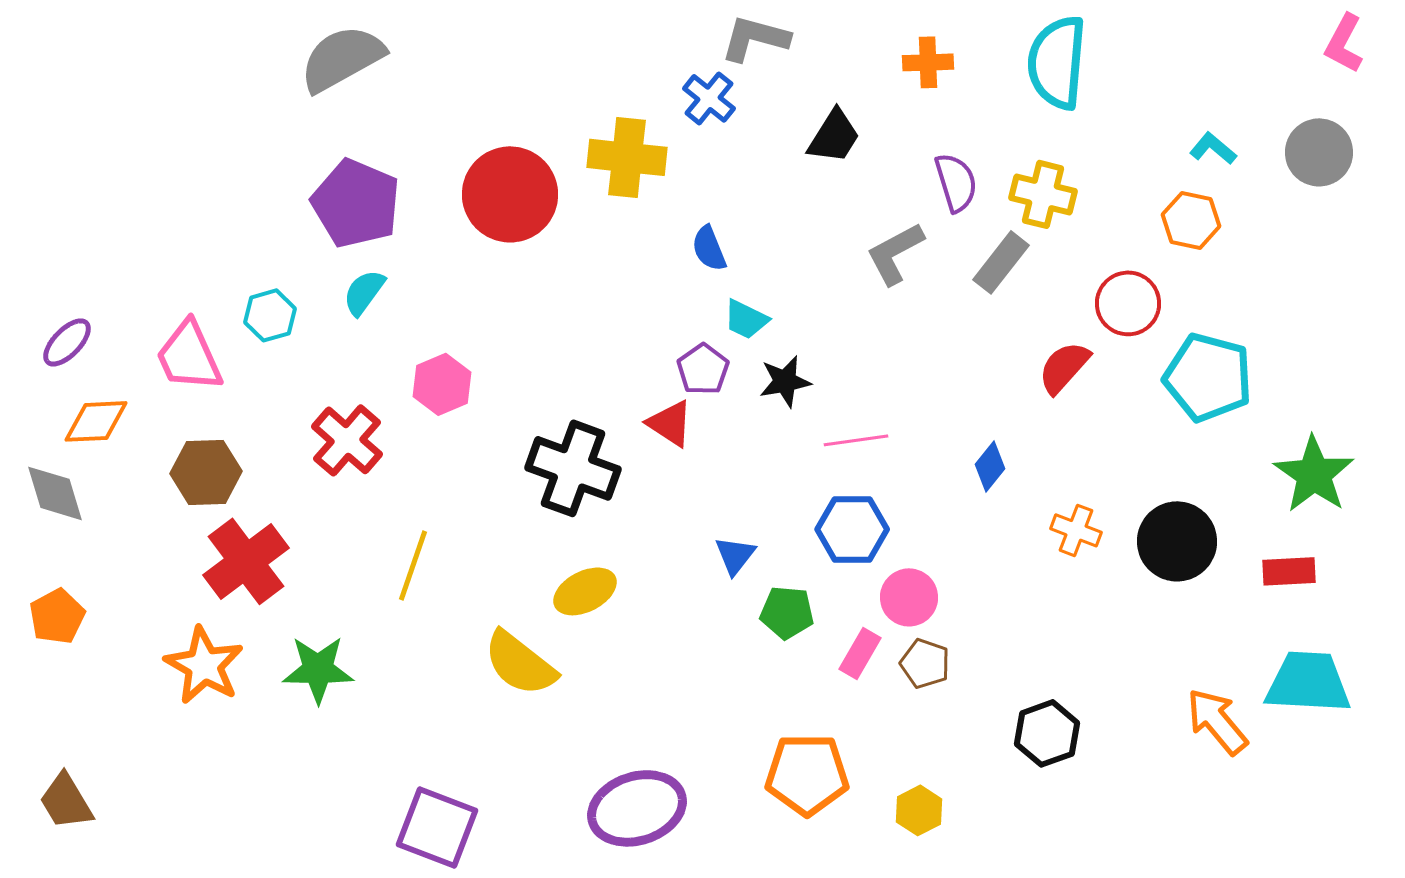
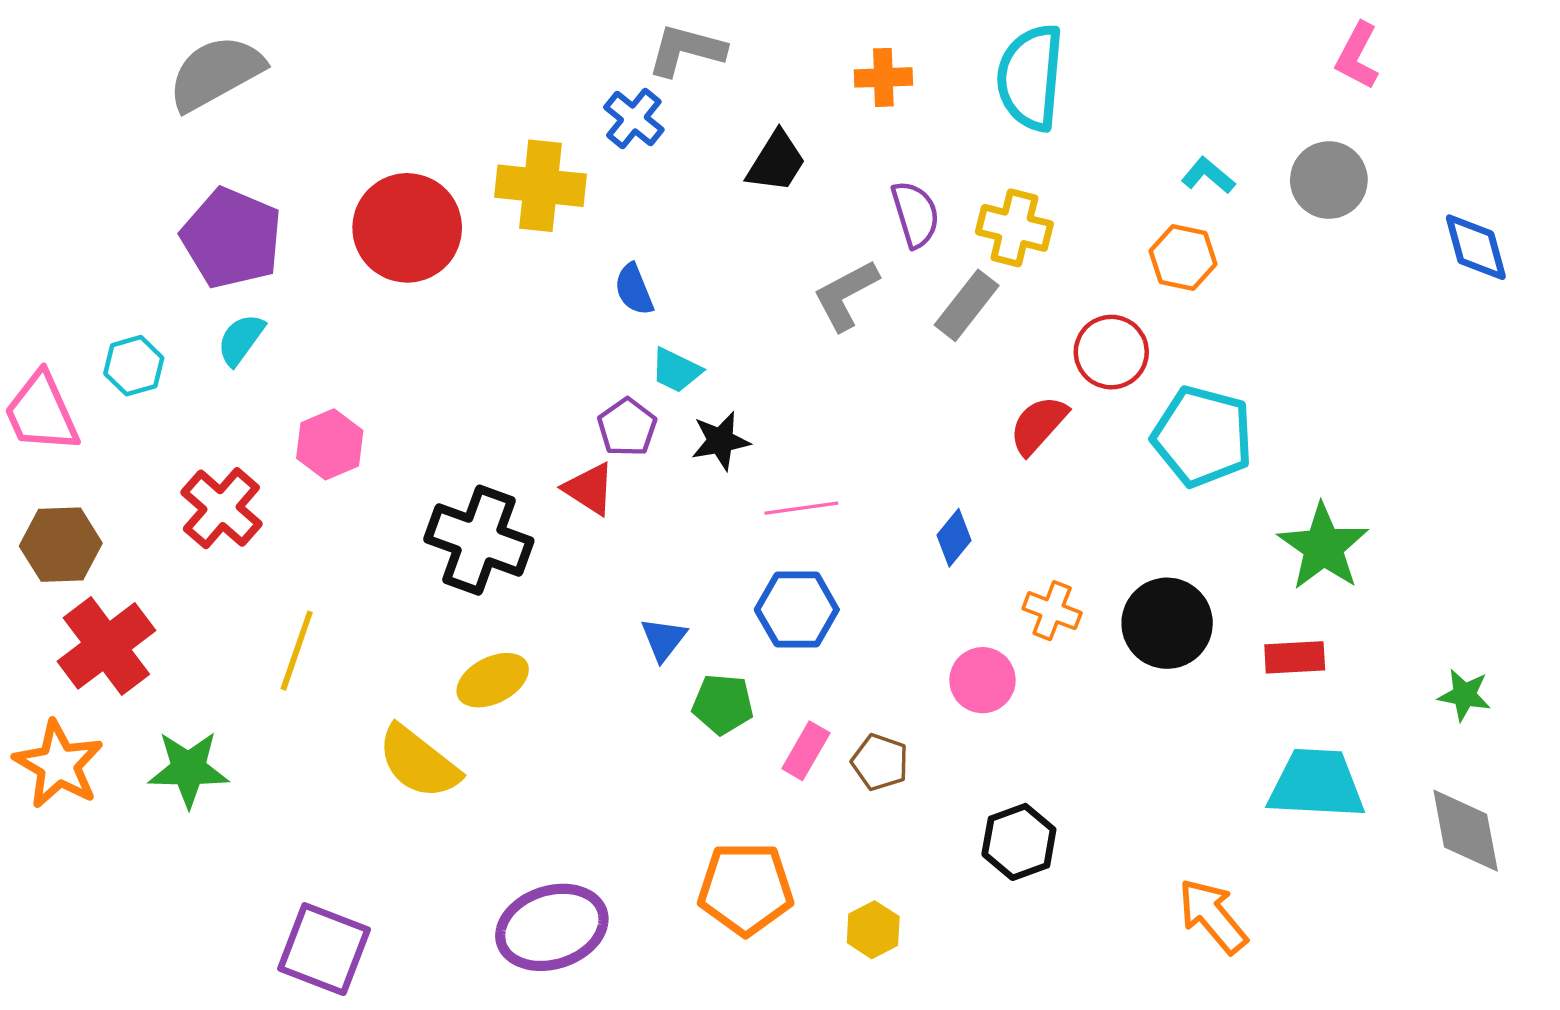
pink circle: (909, 597) -> (983, 680), moved
orange arrow: (1217, 721) -> (1213, 916), moved

